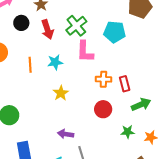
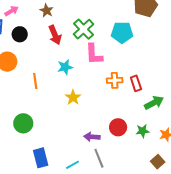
black circle: (21, 23) -> (20, 34), moved
orange line: (30, 65) -> (35, 81), moved
red circle: (103, 109) -> (118, 127), moved
purple arrow: (66, 134) -> (92, 137), moved

